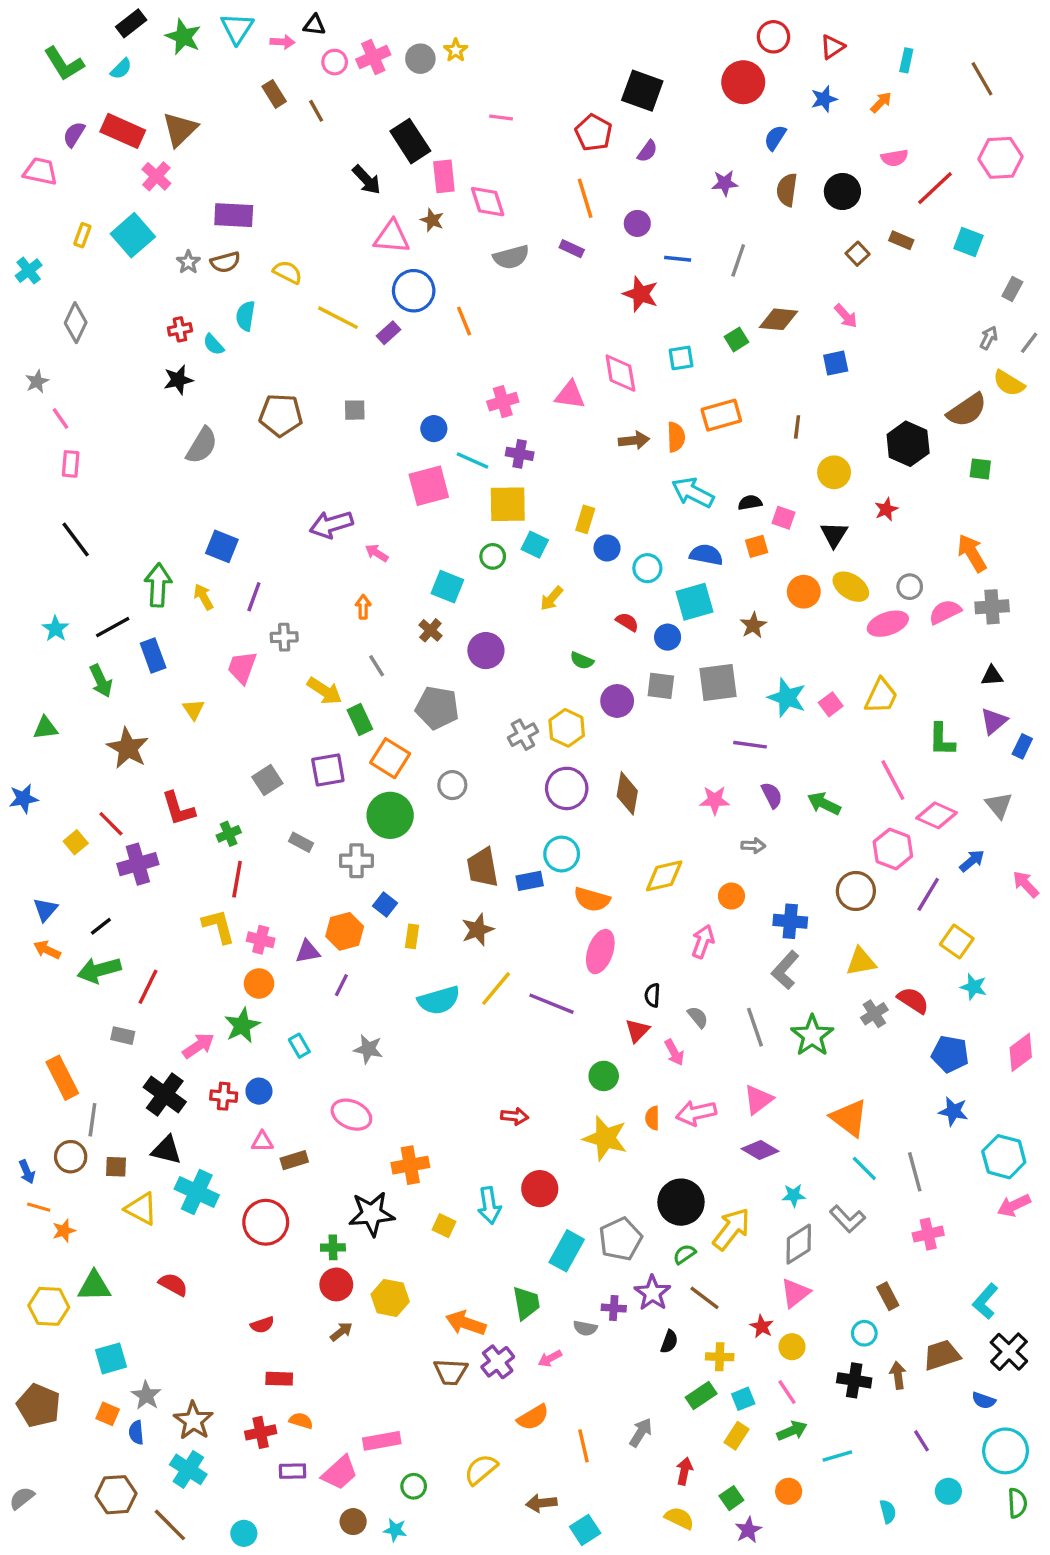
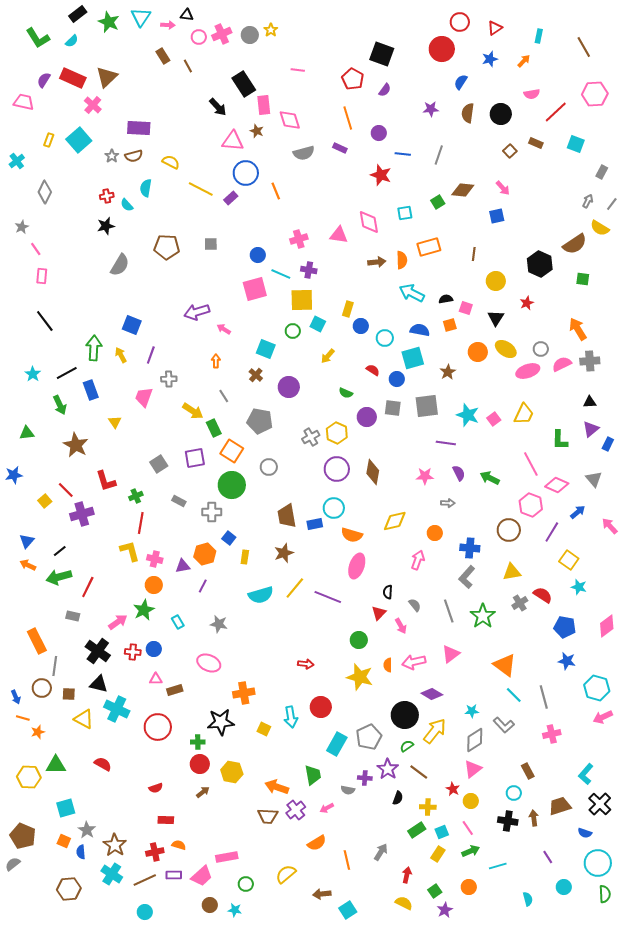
purple diamond: (760, 1150) -> (432, 694), moved
gray semicircle: (22, 1498) -> (13, 864), moved
brown line: (170, 1525) -> (145, 880), moved, turned -70

